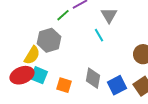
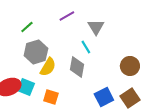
green line: (63, 15) -> (27, 27), moved
yellow semicircle: (32, 55) -> (48, 67), moved
gray diamond: (93, 78) -> (77, 67), moved

